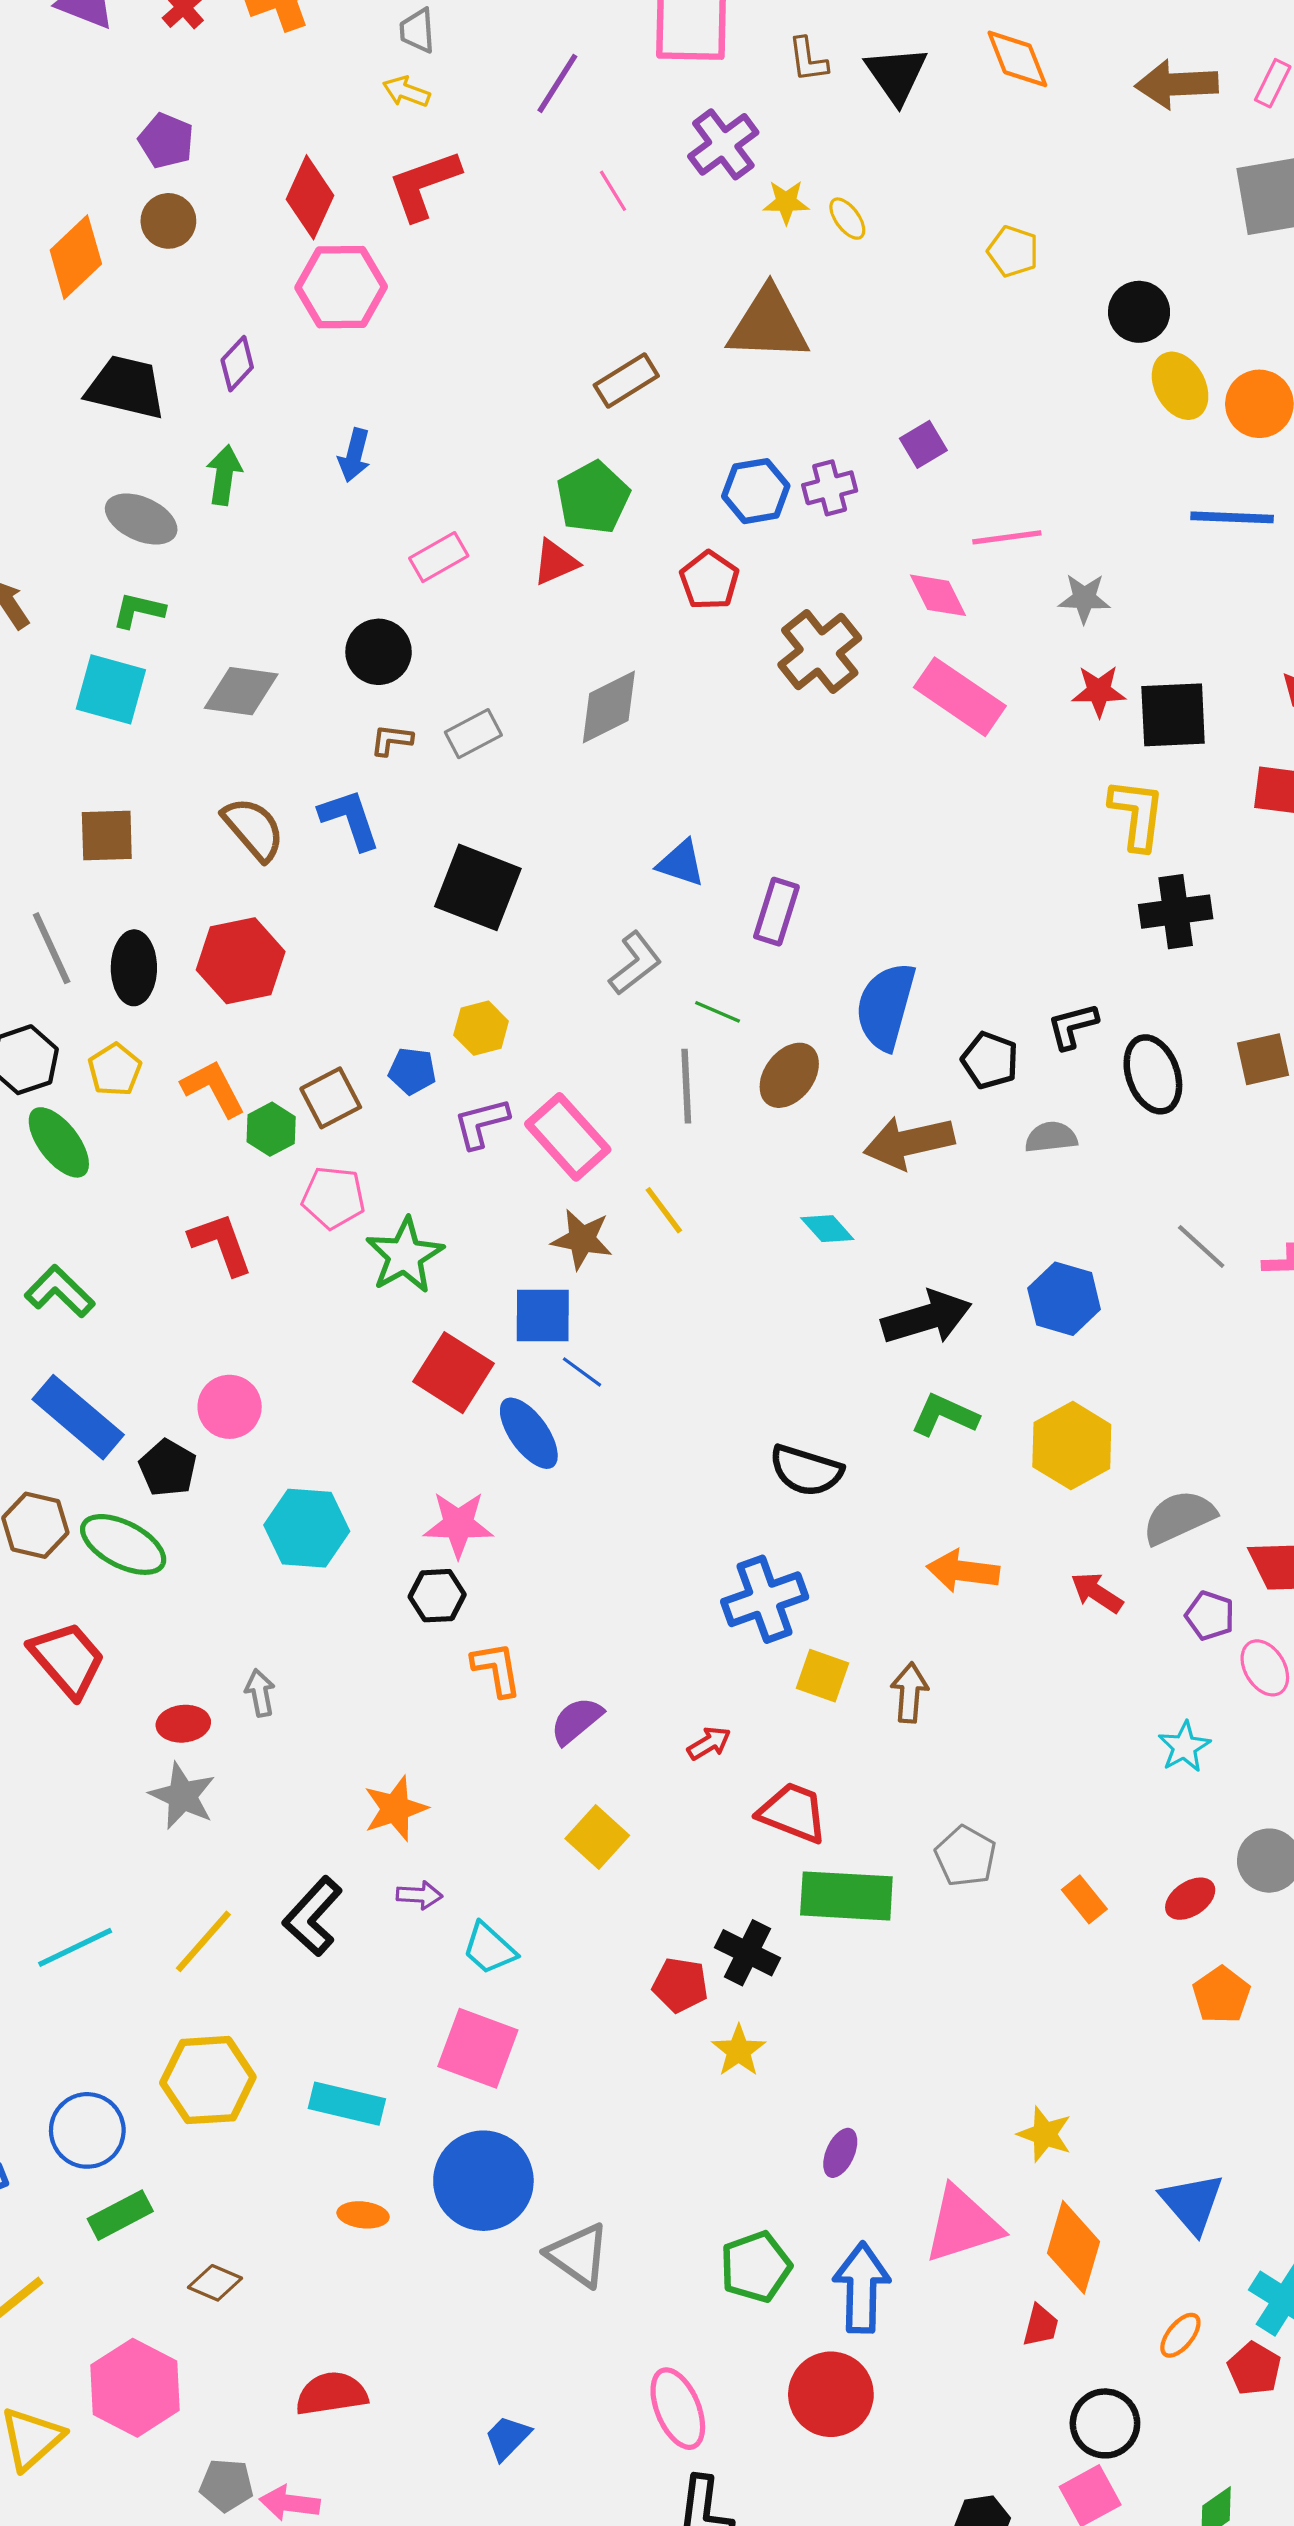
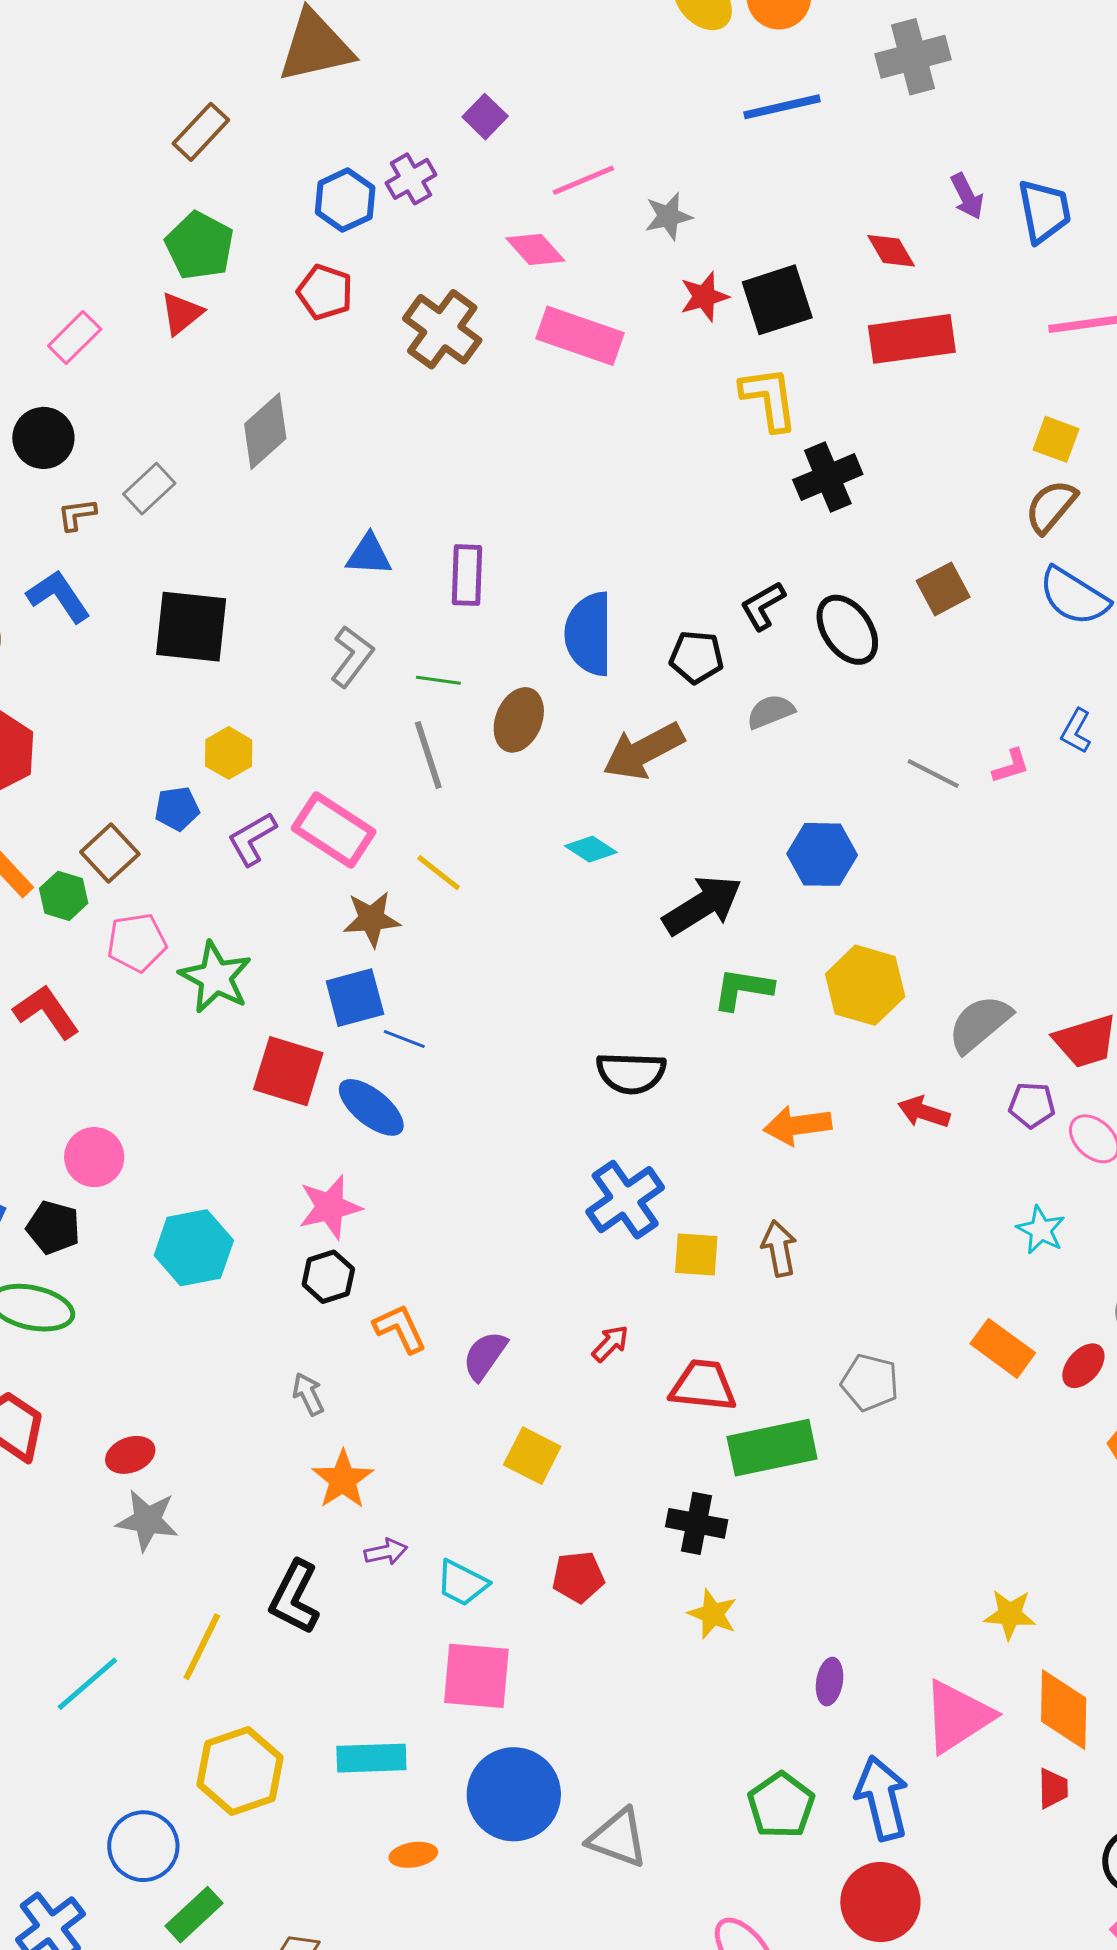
gray arrow: (260, 1693) -> (308, 1394), moved
orange rectangle: (1084, 1899) -> (1003, 1348), moved, size x1.4
red pentagon: (680, 1985) -> (578, 1577), moved

